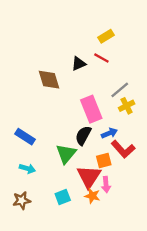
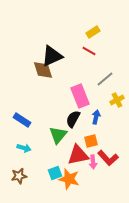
black triangle: (79, 64) -> (52, 56), moved, size x1.6
yellow cross: (127, 106) -> (117, 100), moved
blue arrow: (109, 133) -> (96, 117), turned -56
red L-shape: (123, 149) -> (108, 158), moved
red triangle: (89, 177) -> (78, 155), turned 45
orange star: (92, 196) -> (69, 179), moved, size x1.5

